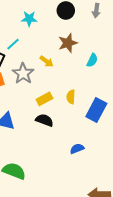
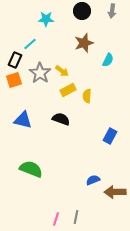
yellow arrow: (46, 61) -> (62, 71), moved
yellow rectangle: (44, 99) -> (68, 90), moved
blue rectangle: (96, 110) -> (110, 136), moved, size x0.7
blue semicircle: (77, 149) -> (93, 180), moved

